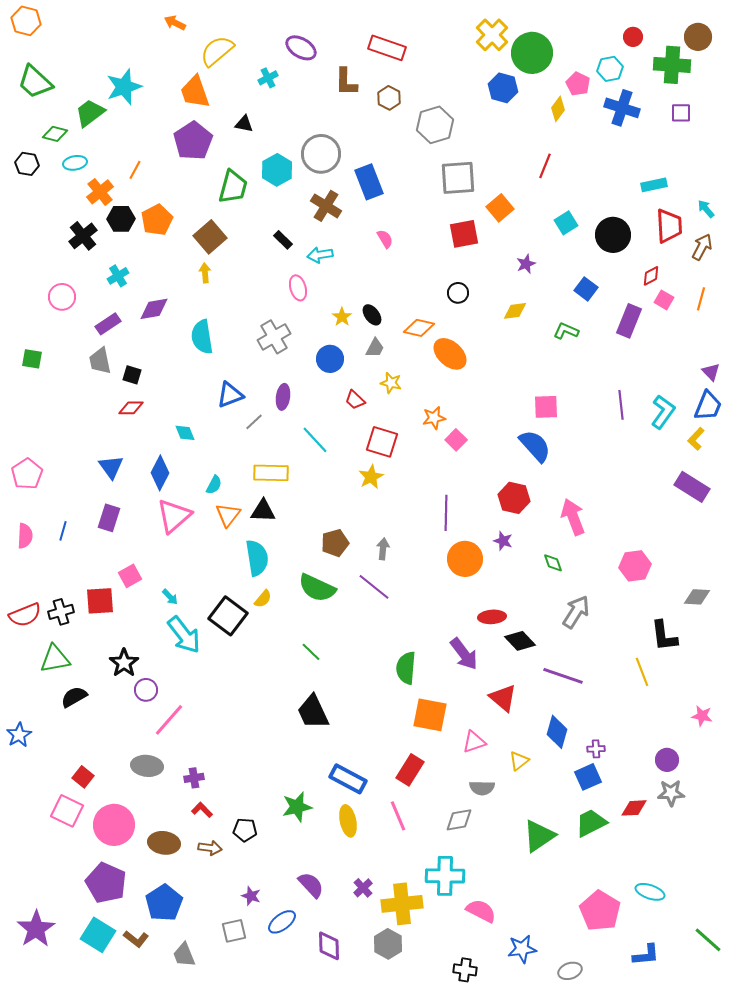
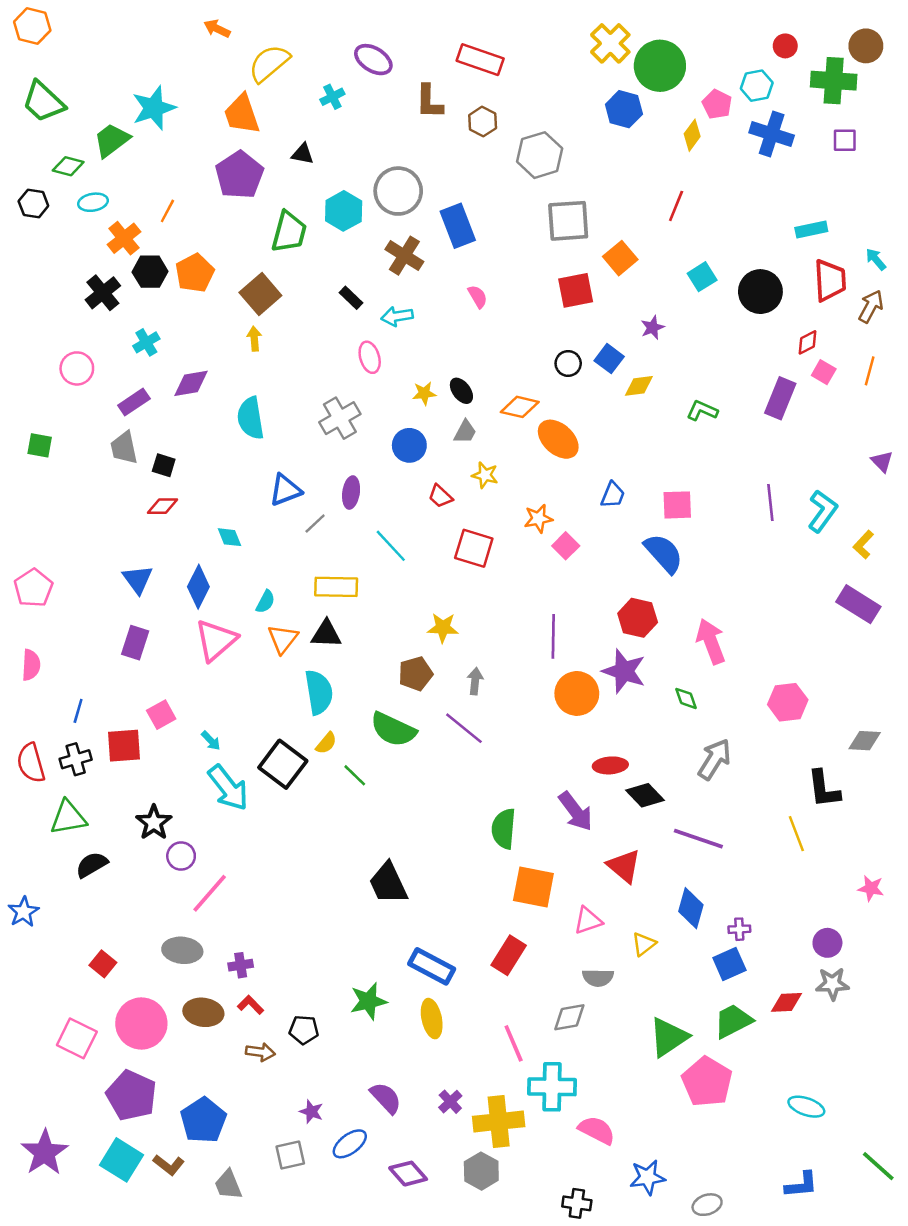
blue square: (586, 289) -> (609, 359), moved
yellow star: (342, 317) -> (424, 393), turned 30
blue trapezoid: (708, 406) -> (613, 495), moved, size x0.7
yellow star: (371, 477) -> (443, 628), moved, turned 30
blue line: (63, 531) -> (78, 711), moved
purple star: (503, 541) -> (624, 671), size x1.8
red semicircle: (25, 615) -> (31, 763), turned 96
green line: (311, 652) -> (355, 775), moved
pink square: (67, 811) -> (77, 1038), moved
pink line: (398, 816) -> (514, 1043), moved
brown ellipse: (164, 843) -> (203, 1012), moved
pink pentagon: (600, 911) -> (707, 1082), moved
purple diamond: (329, 946) -> (408, 1174), turned -40

